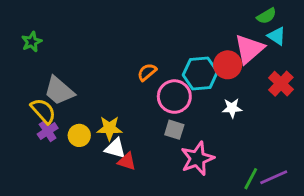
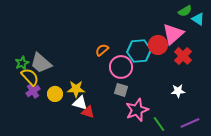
cyan triangle: (277, 36) -> (198, 19), moved
green star: (32, 42) -> (22, 63), moved
red cross: (281, 84) -> (183, 56), moved
white star: (232, 108) -> (178, 91), moved
green line: (251, 179) -> (159, 124), moved, turned -63

